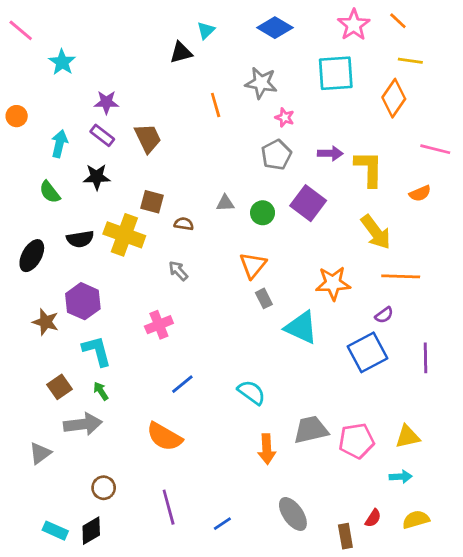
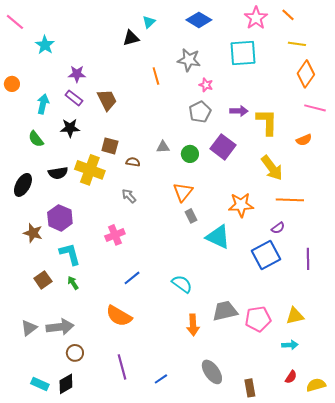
orange diamond: (394, 98) -> (306, 74), moved
gray arrow: (83, 424) -> (60, 327), moved
red semicircle: (373, 518) -> (291, 377), moved
yellow semicircle: (416, 520) -> (316, 385), moved

